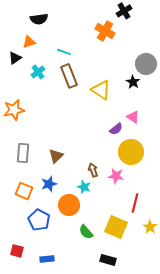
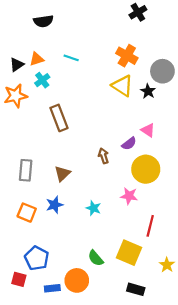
orange cross: (105, 31) -> (127, 56), moved
orange triangle: (29, 42) -> (37, 59), moved
brown rectangle: (69, 76) -> (59, 118), moved
yellow triangle: (101, 90) -> (122, 86), moved
orange star: (14, 110) -> (16, 96), moved
brown arrow: (93, 170) -> (103, 156), moved
orange circle: (69, 205) -> (77, 280), moved
blue pentagon: (39, 220) -> (37, 258), moved
yellow star: (150, 227) -> (167, 265), moved
black rectangle: (108, 260) -> (136, 289), moved

